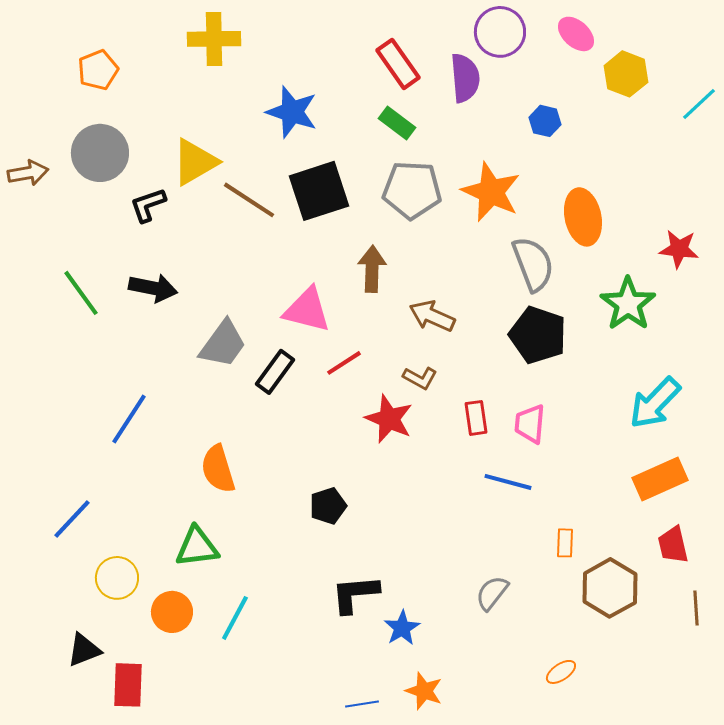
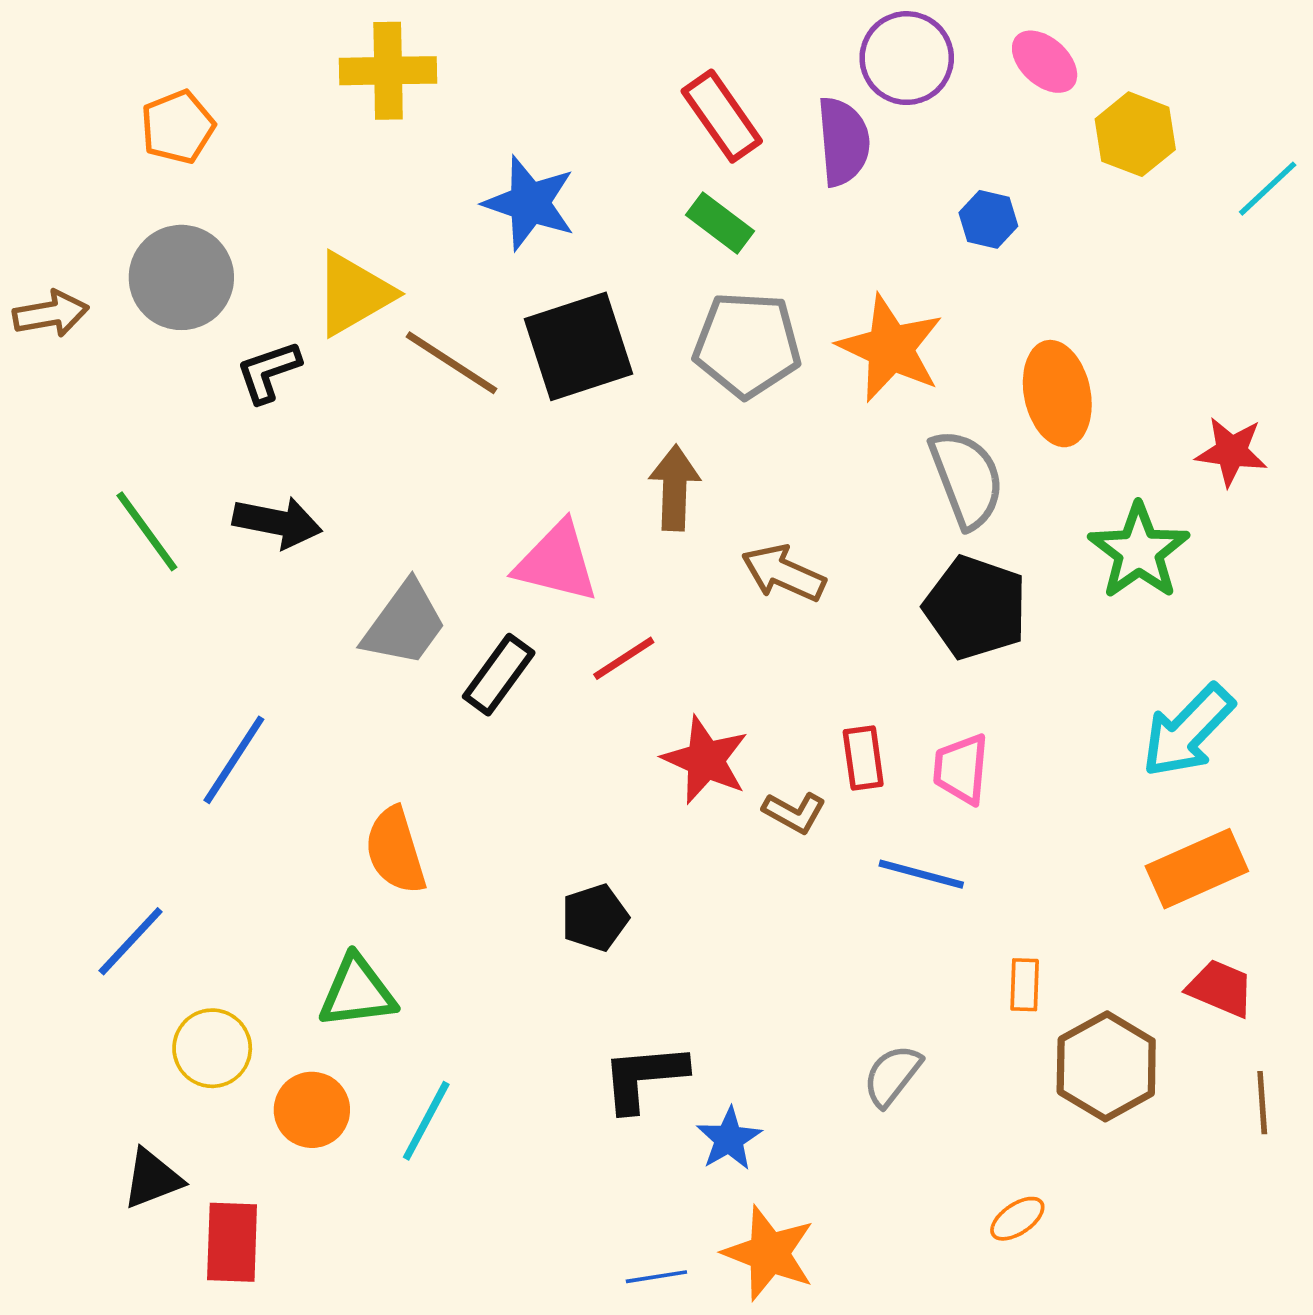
brown L-shape: (420, 378) -> (794, 812), moved
red trapezoid: (673, 545) -> (1220, 988), turned 126
orange star: (424, 691) -> (769, 1253), size x1.4

